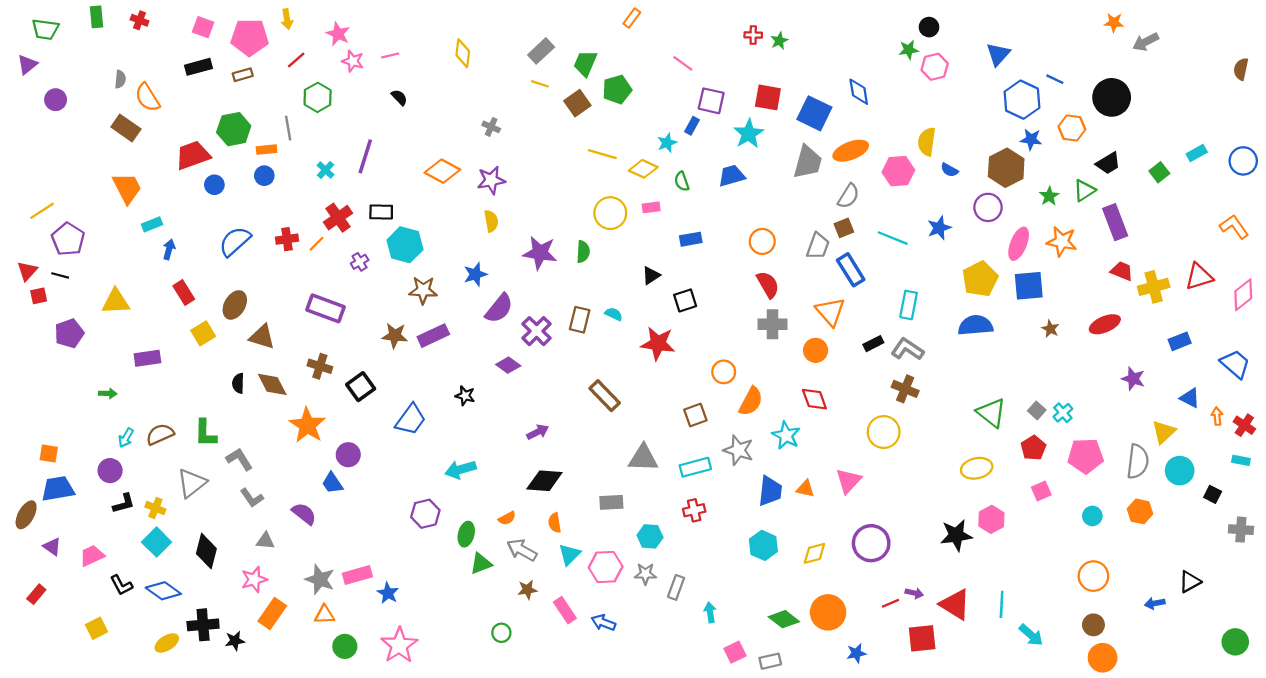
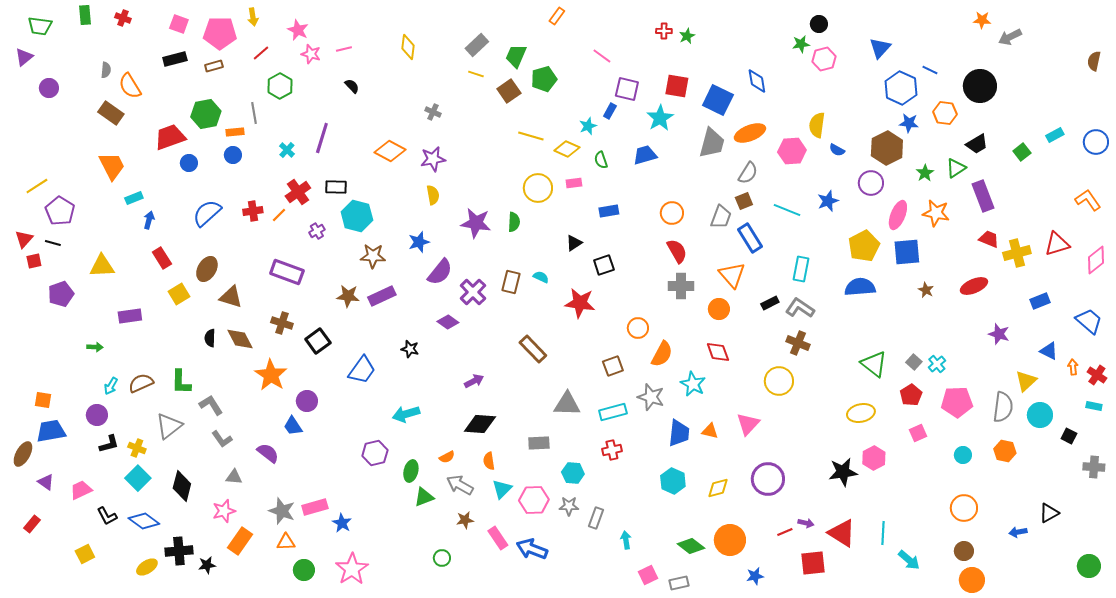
blue arrow: (603, 623) -> (532, 549), size x1.4

